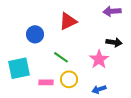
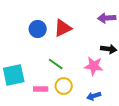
blue circle: (35, 34) -> (38, 29), moved
pink star: (99, 59) -> (94, 66), turned -30

